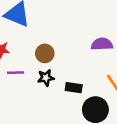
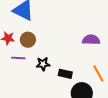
brown circle: (45, 53) -> (28, 40), moved

